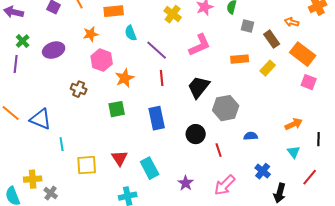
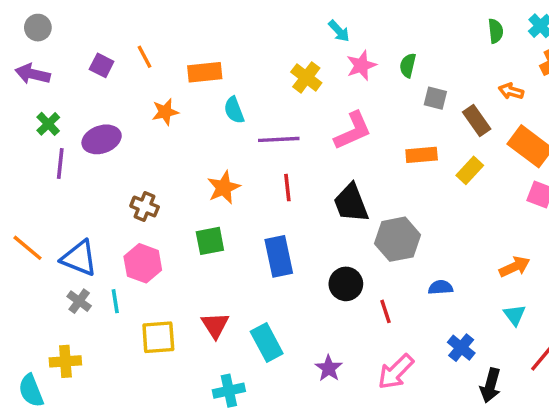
purple line: (157, 50) -> (279, 139), turned -45
pink hexagon: (102, 60) -> (143, 263), moved
purple line: (16, 64) -> (60, 163), moved
black trapezoid: (199, 87) -> (351, 203), turned -60
gray cross: (51, 193) -> (79, 301), moved

